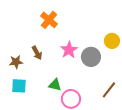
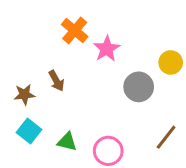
pink star: (69, 50) -> (107, 49), moved
green triangle: (55, 85) -> (67, 142), moved
cyan square: (19, 86) -> (29, 131), turned 35

